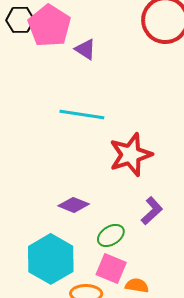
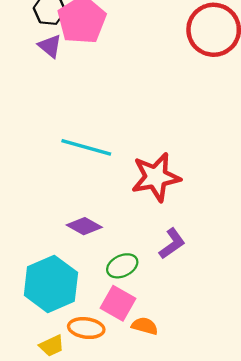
purple triangle: (85, 49) -> (50, 46), moved
cyan line: (82, 115) -> (86, 147), moved

